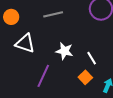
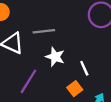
gray line: (53, 14) -> (44, 31), moved

